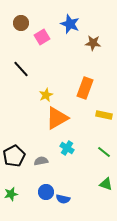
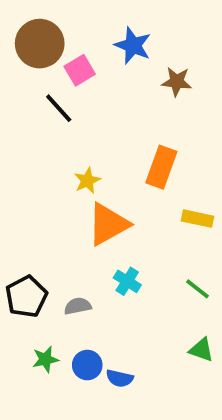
brown circle: (21, 23) -> (40, 44), size x1.6
black line: (21, 69) -> (59, 108), moved
green star: (11, 194) -> (45, 359), moved

